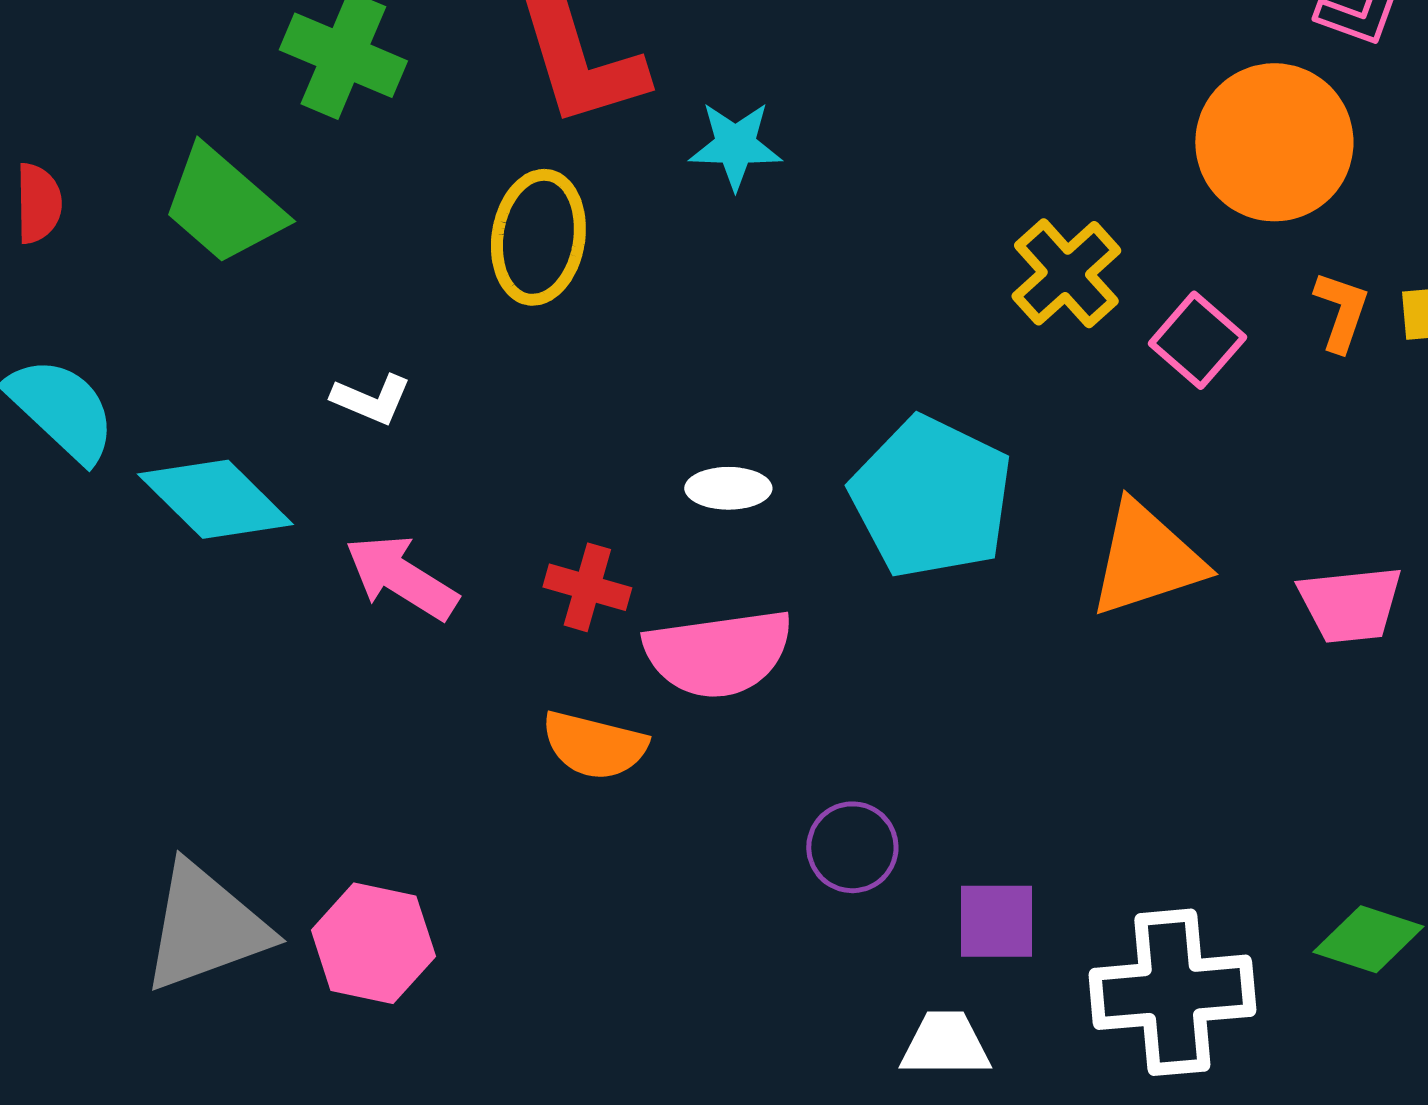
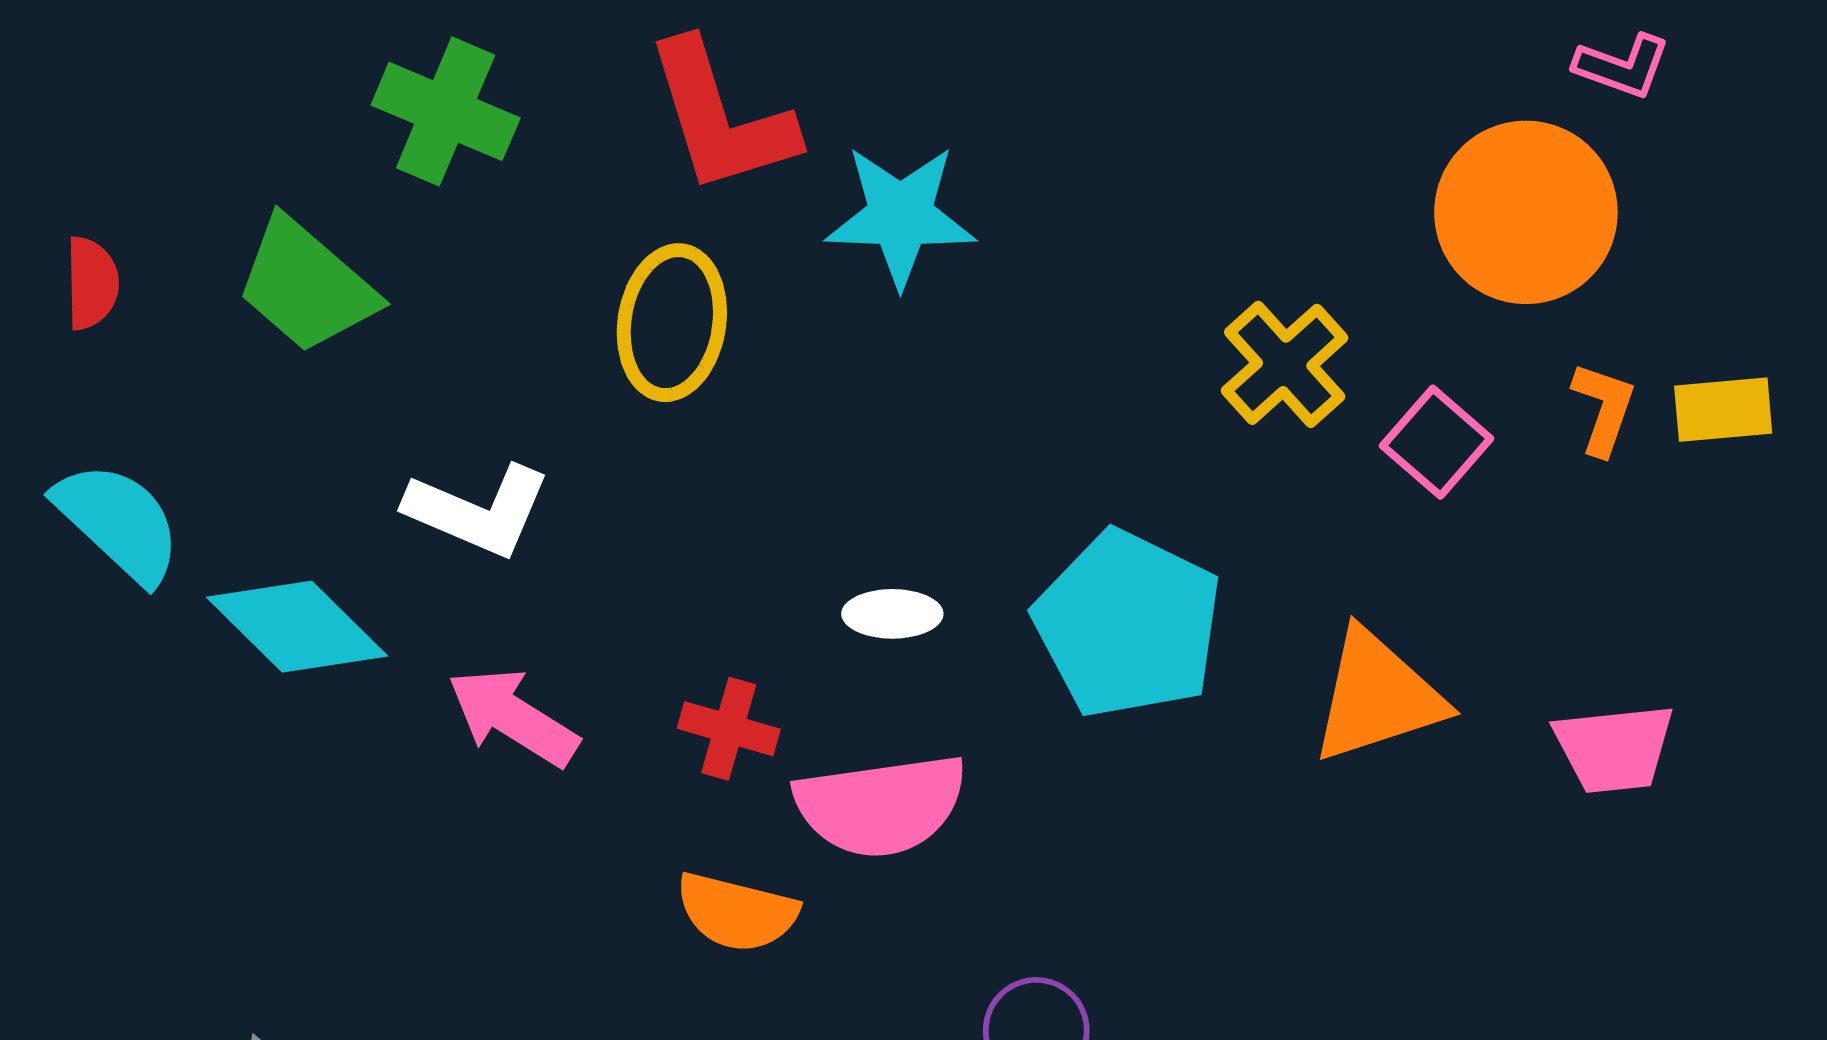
cyan star: (735, 145) -> (900, 216), size x1.4
white L-shape: (371, 399) -> (478, 511), size x1.6

